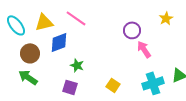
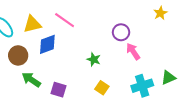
yellow star: (166, 18) -> (160, 13), moved
green star: (77, 65) -> (94, 59), moved
green arrow: (28, 77) -> (31, 80), moved

